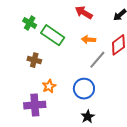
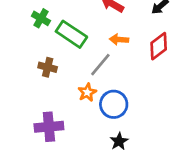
gray line: (97, 60) -> (100, 65), moved
orange star: (49, 86) -> (87, 92), moved

